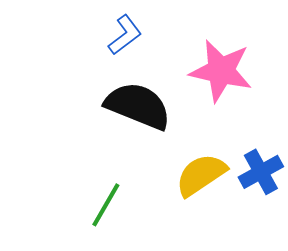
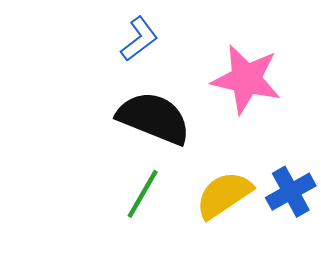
green line: (106, 205) -> (143, 194), moved

